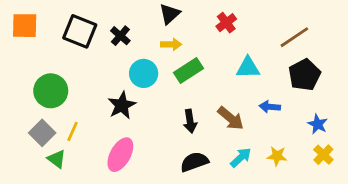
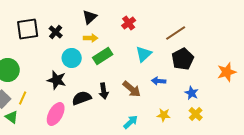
black square: (80, 31) -> (28, 29), turned -30
cyan triangle: (248, 68) -> (144, 54), turned -42
black star: (122, 105) -> (57, 80), turned -30
cyan arrow: (241, 158) -> (131, 122), moved
black semicircle: (194, 162) -> (82, 98), moved

